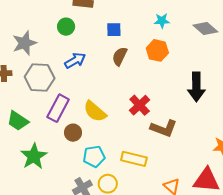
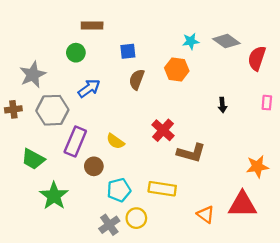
cyan star: (162, 21) -> (191, 41), moved
black arrow: (196, 87) -> (222, 105), size x0.5
yellow semicircle: (95, 111) -> (115, 141), size x0.7

